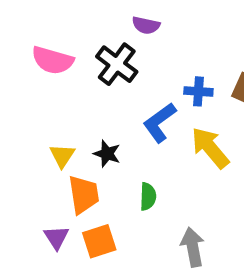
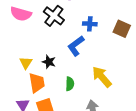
blue cross: (198, 91) -> (90, 24), moved
yellow arrow: (210, 148) -> (102, 77), moved

